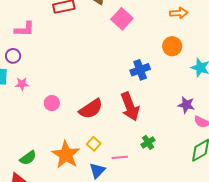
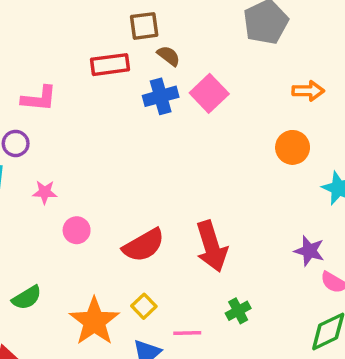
blue cross: (140, 70) -> (161, 96), moved
pink star: (22, 84) -> (45, 192), moved
green semicircle: (28, 158) -> (27, 298), moved

